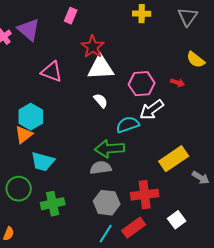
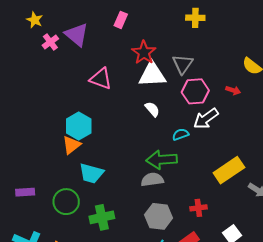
gray triangle: (188, 17) -> (183, 64), moved
cyan semicircle: (128, 125) -> (181, 134), size x0.7
red cross: (145, 195) -> (198, 208), size x0.6

